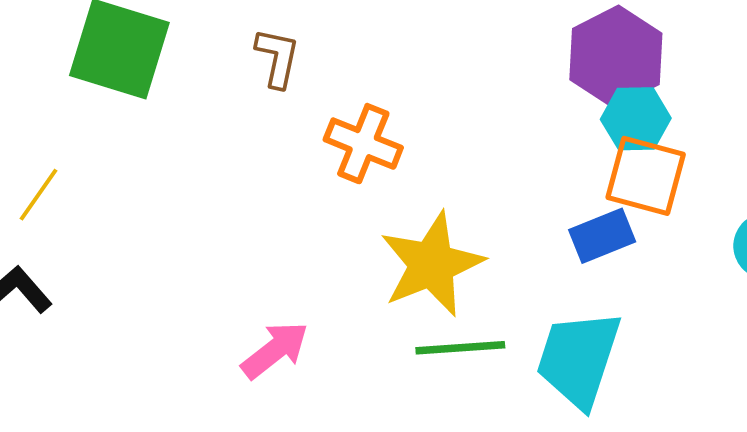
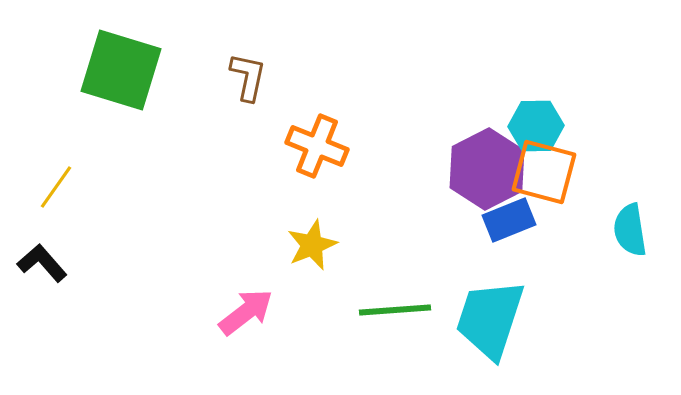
purple hexagon: (616, 56) -> (487, 169), moved
yellow star: (432, 264) -> (312, 245), moved, size x0.6

